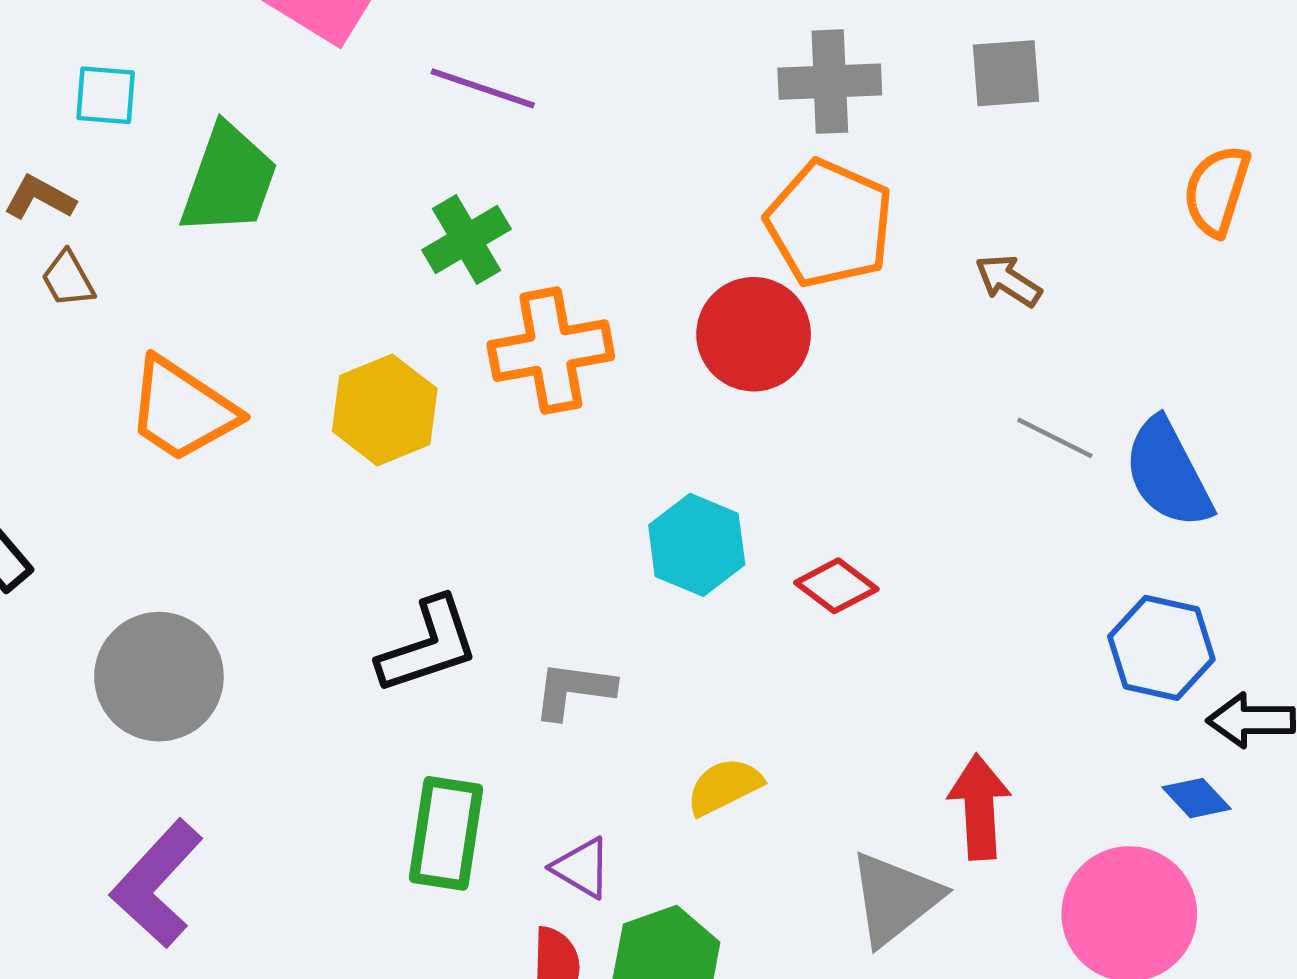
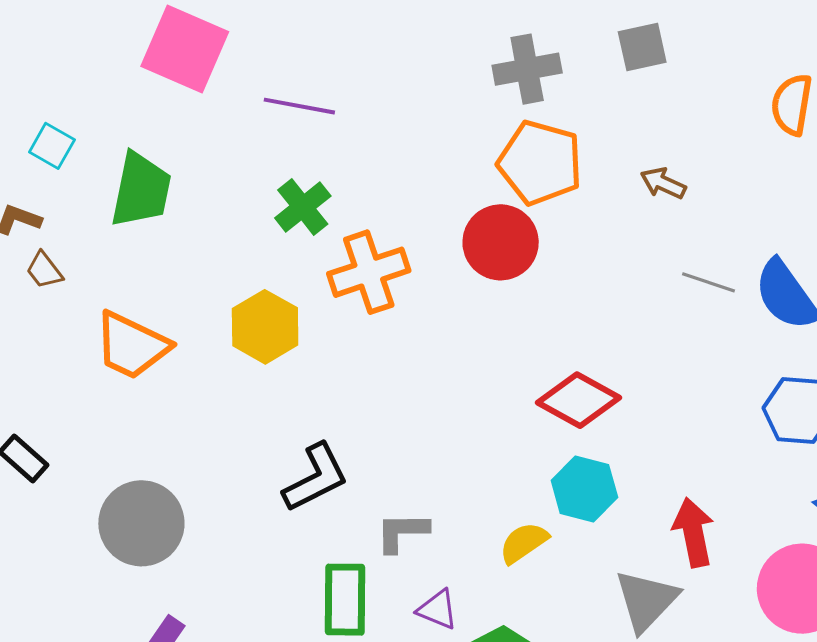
cyan square: (106, 95) -> (52, 146), turned 33
cyan hexagon: (697, 545) -> (584, 489), moved
red diamond: (836, 586) -> (579, 400), size x1.5
gray L-shape: (574, 690) -> (402, 532), moved

